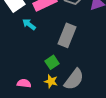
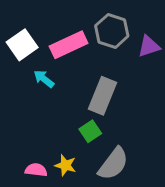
green square: (52, 62) -> (90, 131), moved
yellow star: (51, 81) -> (65, 165), moved

